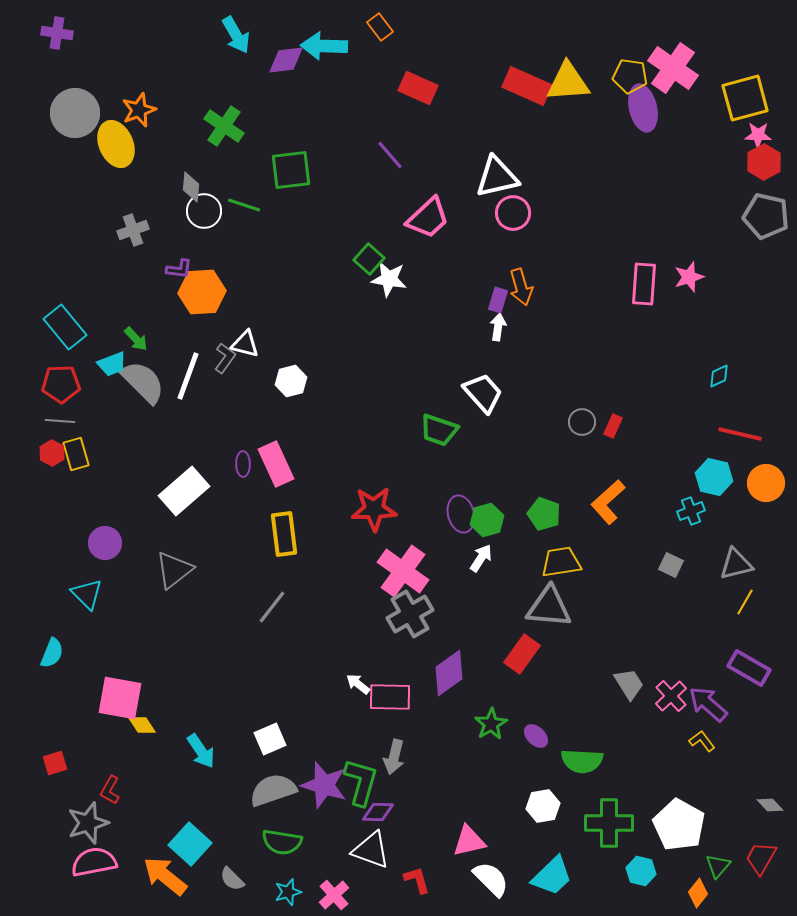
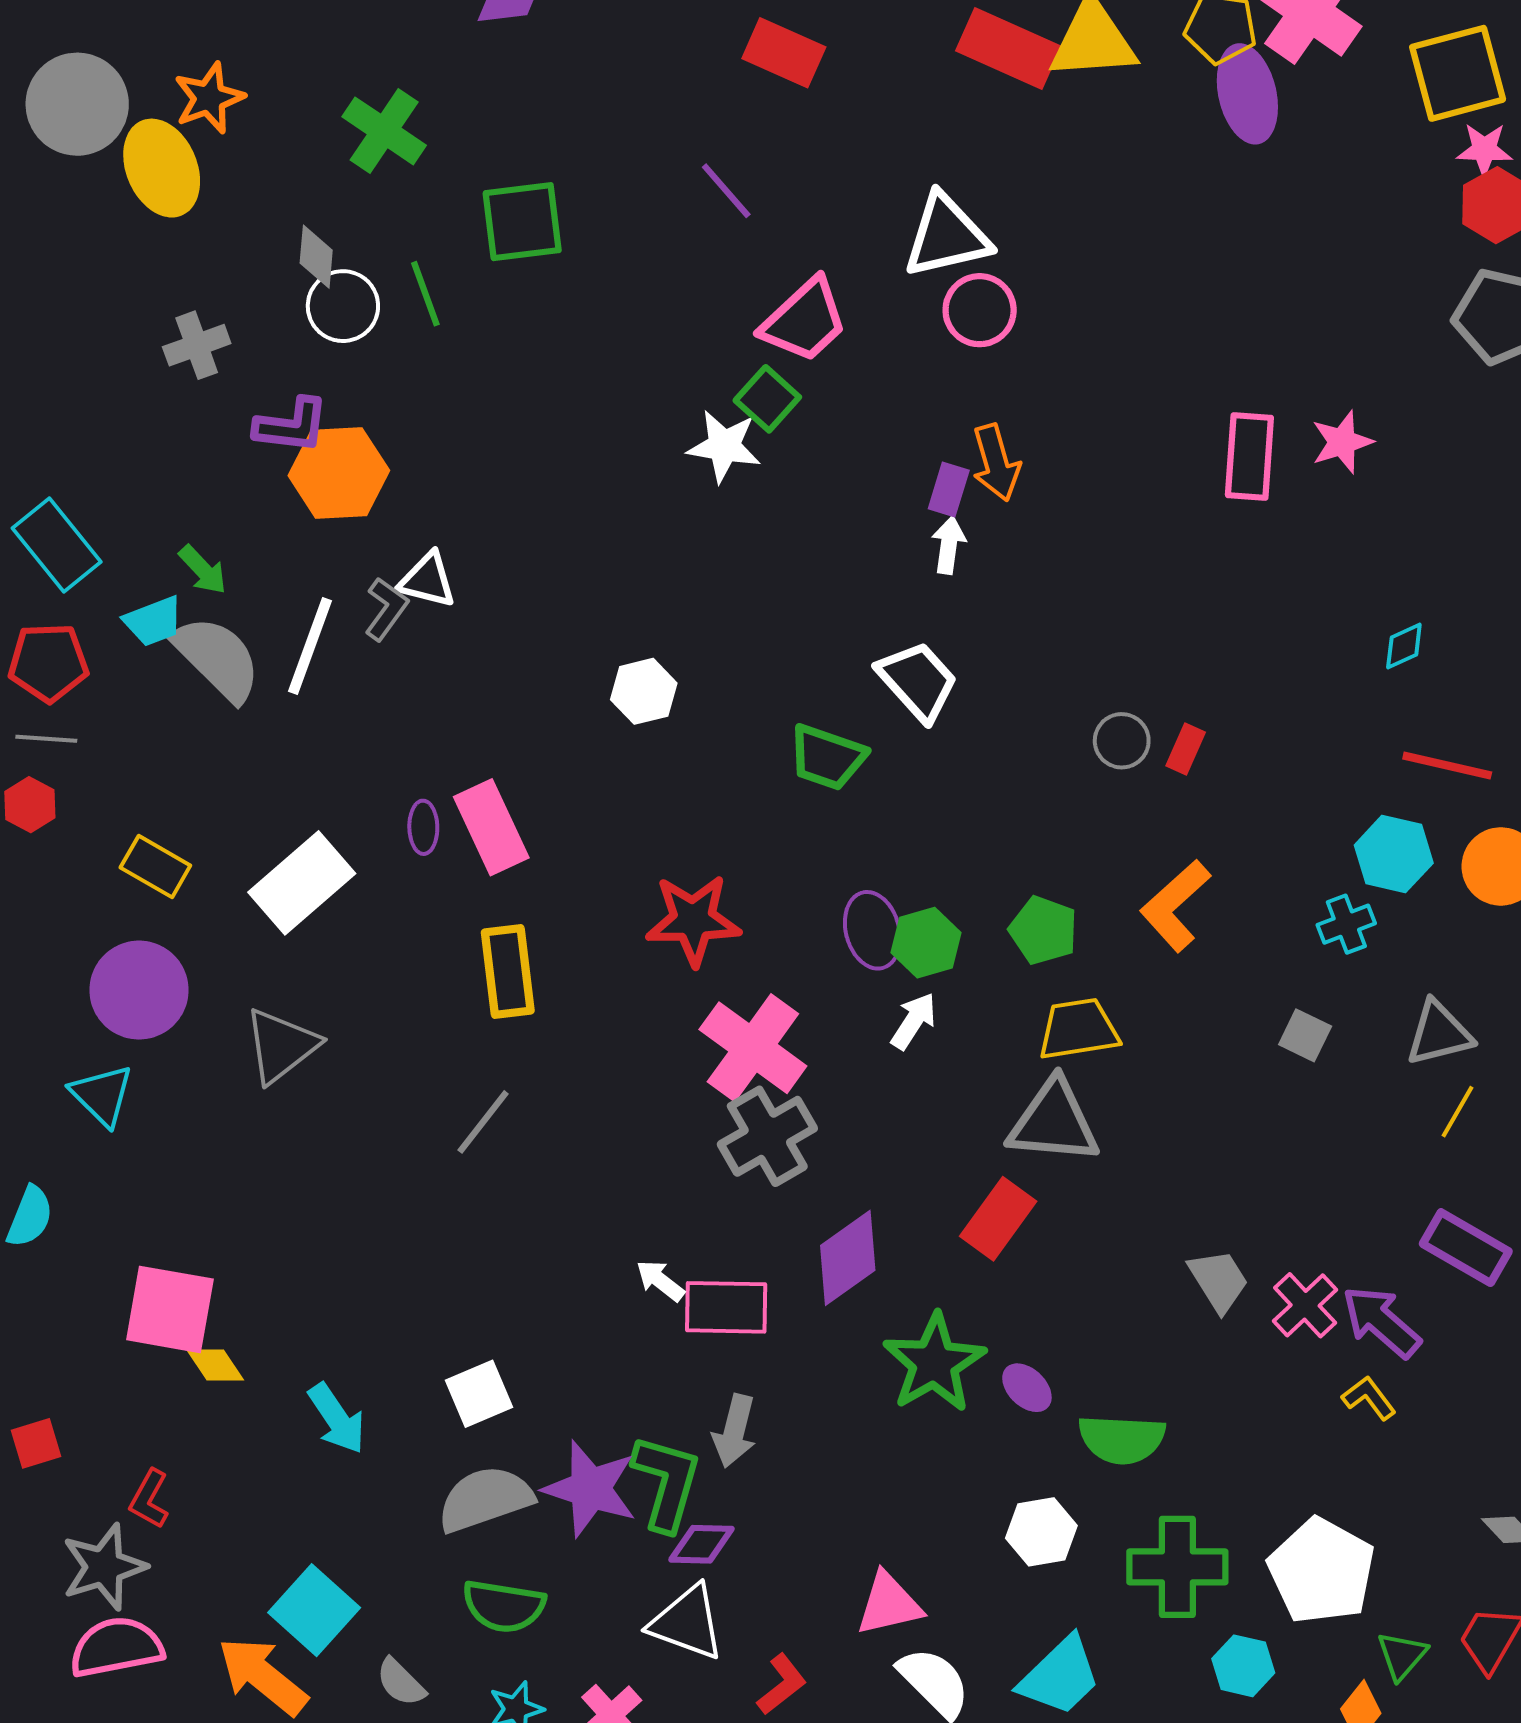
green line: (244, 205) -> (425, 294), turned 52
green square: (369, 259) -> (767, 399), moved
purple L-shape: (179, 269) -> (291, 426), size x1.4
white hexagon: (291, 381) -> (644, 691), moved
yellow rectangle: (76, 454) -> (155, 866), moved, turned -44
purple circle: (105, 543) -> (139, 990), size x1.4
green star: (491, 724) -> (934, 1363), size x1.5
red L-shape: (417, 880) -> (782, 1684), turned 68

